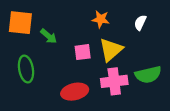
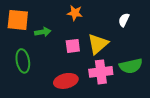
orange star: (101, 19) -> (75, 13), moved
green arrow: (49, 36) -> (43, 32), turned -49

